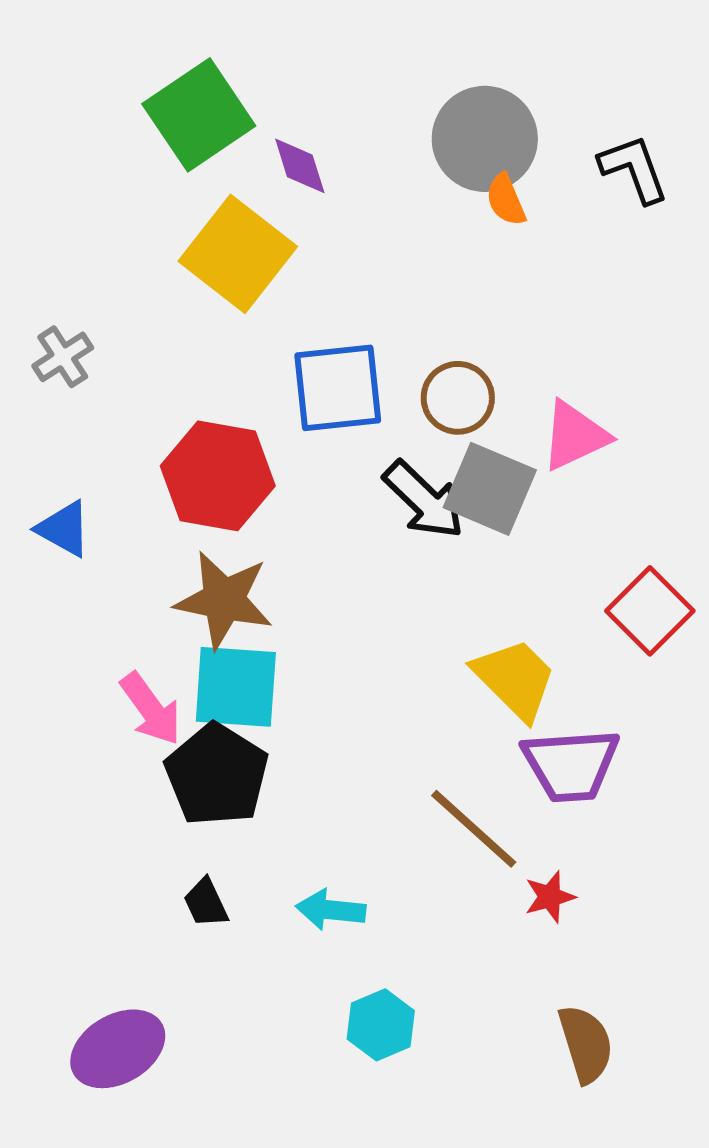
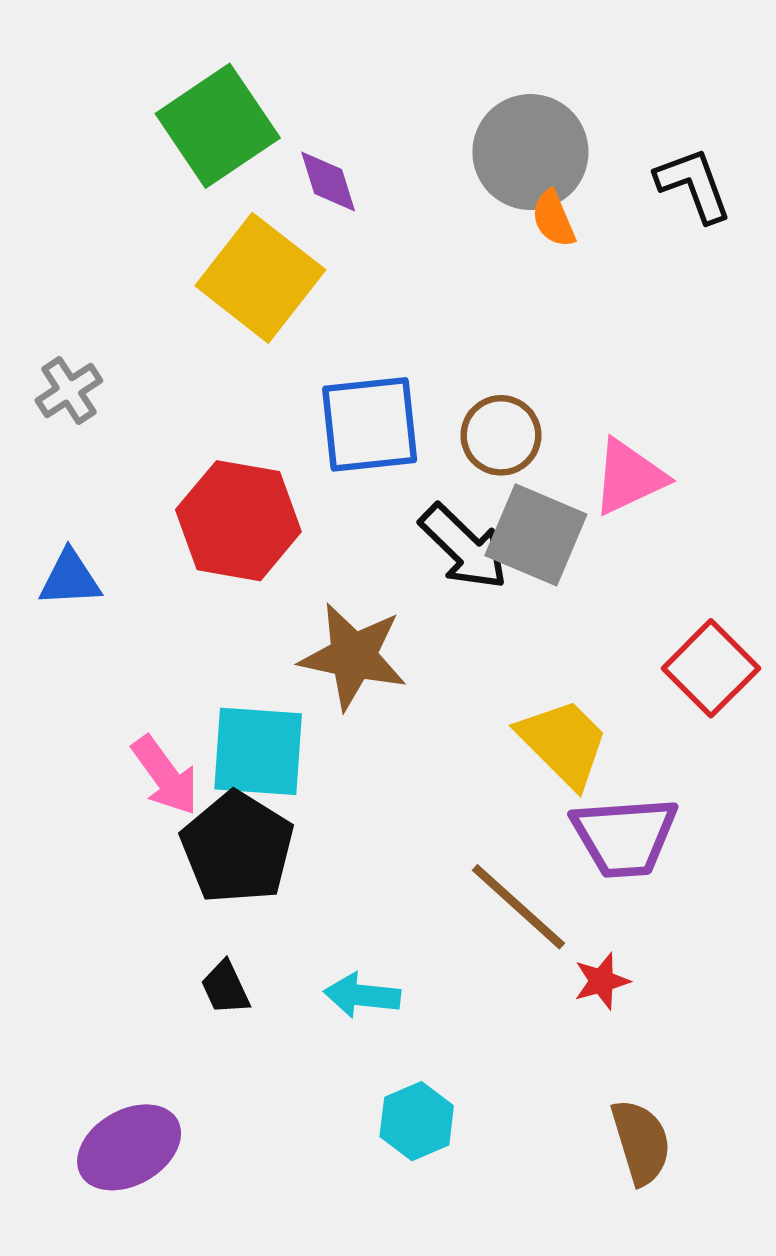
blue triangle: (64, 529) -> (70, 579), turned -32
brown star: (224, 600) -> (353, 656), moved

